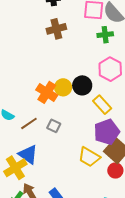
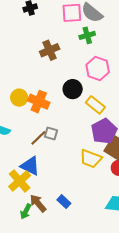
brown cross: (56, 29) -> (50, 50), moved
yellow circle: (63, 87) -> (19, 98), moved
brown line: (29, 123) -> (38, 138), moved

